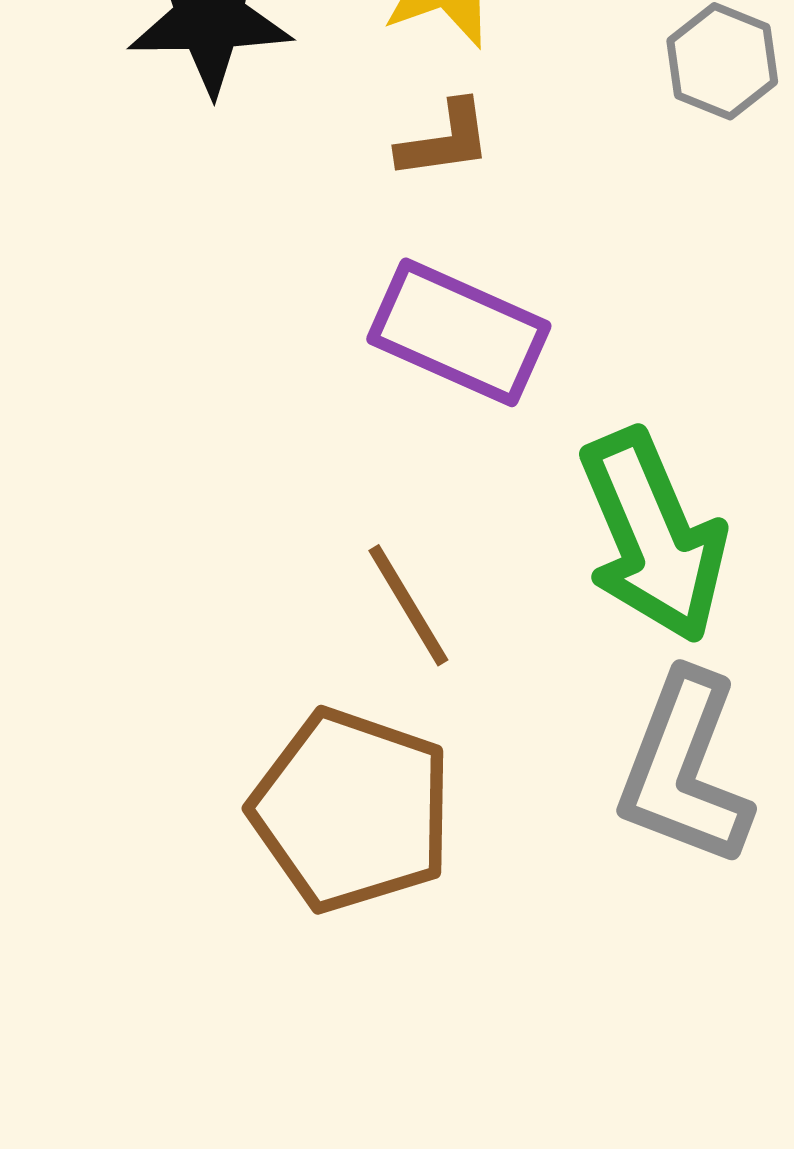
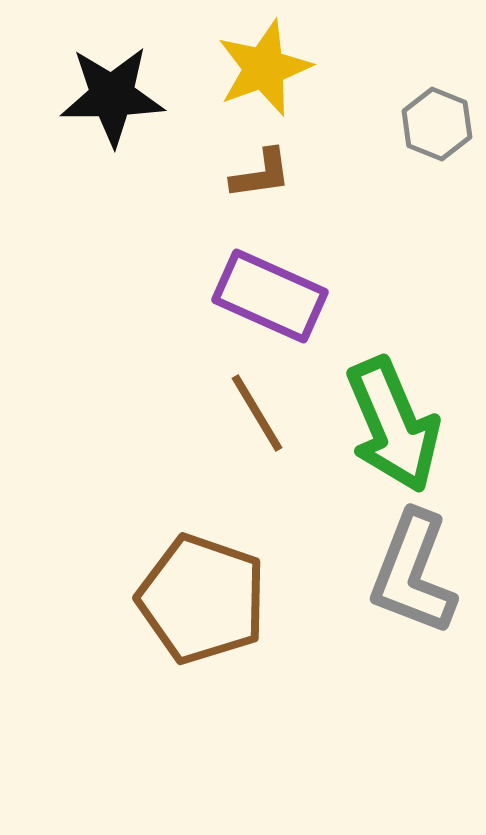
brown line: (408, 605) -> (257, 413), moved

